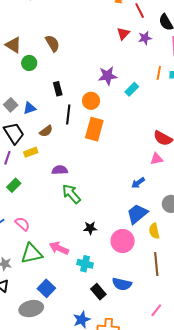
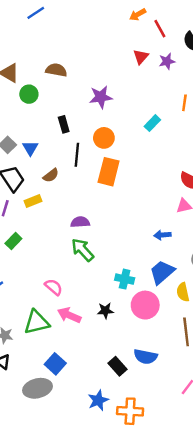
brown semicircle: (52, 43) -> (56, 70), turned -48
purple star: (108, 76) -> (101, 97), moved
blue triangle: (29, 108) -> (30, 148), turned -40
purple semicircle: (60, 170) -> (80, 222), moved
blue arrow: (138, 183) -> (162, 235), turned 32
pink semicircle: (22, 224) -> (54, 287), moved
black star: (90, 228) -> (105, 311), moved
cyan cross: (85, 264) -> (125, 279), moved

